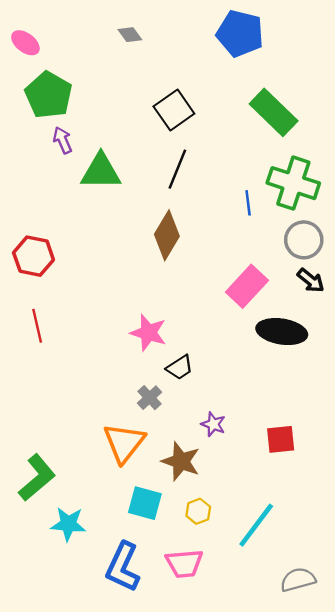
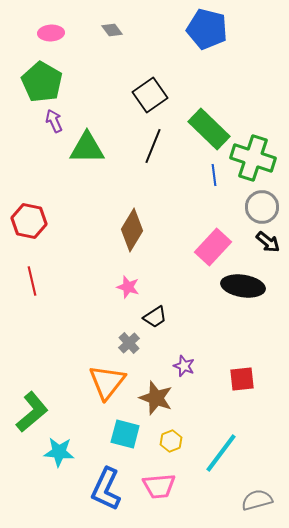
pink ellipse: (25, 43) -> (51, 33), moved, turned -40
green rectangle: (274, 112) -> (209, 129), moved
brown diamond: (167, 235) -> (132, 230), moved
pink star: (148, 333) -> (128, 287), size x0.7

